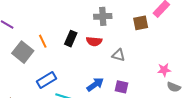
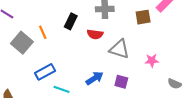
black rectangle: (71, 39) -> (71, 21), moved
gray triangle: (118, 55) -> (119, 49), size x1.5
pink star: (164, 70) -> (152, 61), moved

